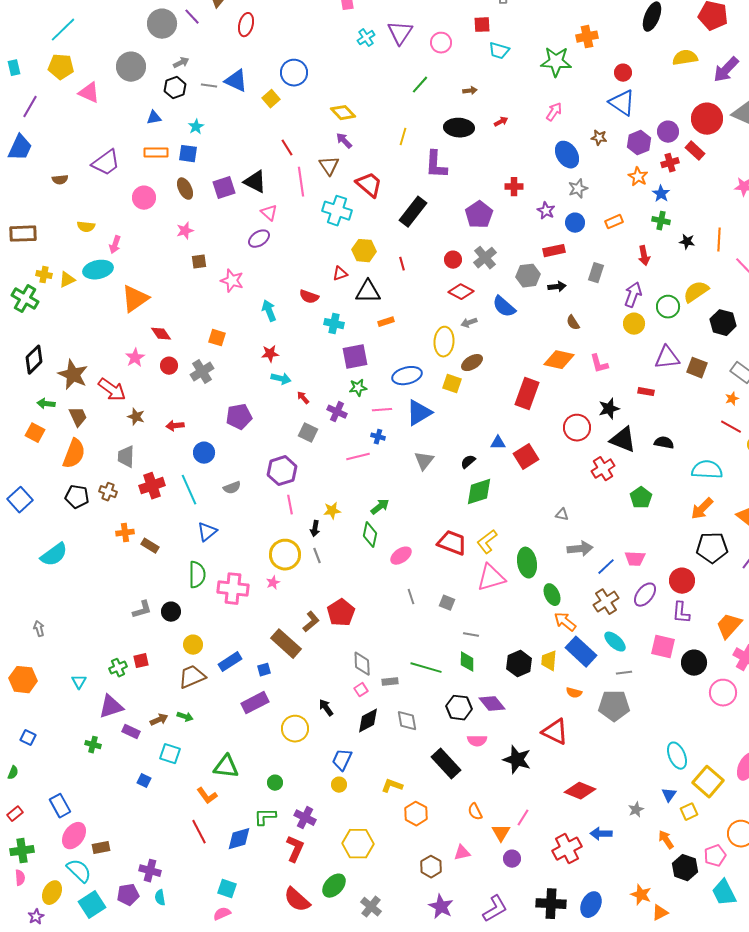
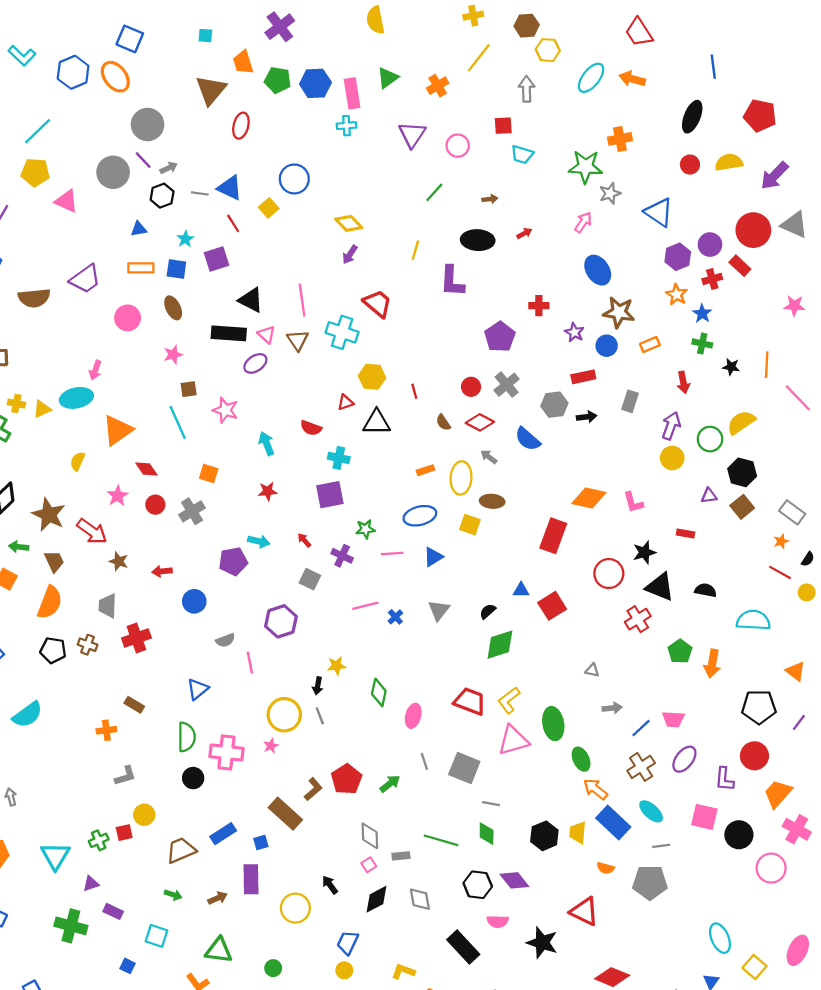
purple line: (192, 17) -> (143, 160), moved
cyan cross: (366, 38) -> (347, 126), moved, turned 30
red circle: (623, 73) -> (690, 165), moved
brown star: (599, 138) -> (619, 312), moved, size x1.8
purple arrow: (344, 141) -> (350, 255), turned -102
red line: (287, 148) -> (233, 223), moved
brown triangle: (329, 166) -> (298, 340), moved
brown semicircle: (60, 180) -> (34, 298), size x1.8
purple square: (224, 188) -> (216, 259), moved
gray star: (578, 189) -> (610, 193), moved
black rectangle: (413, 212) -> (229, 333), moved, turned 56
yellow semicircle: (86, 227) -> (78, 461), moved, turned 108
orange rectangle: (386, 322) -> (425, 470), moved
gray arrow: (469, 323) -> (489, 457), turned 56
brown semicircle: (573, 323) -> (443, 422), moved
black hexagon: (723, 323) -> (742, 472), moved
purple square: (355, 357) -> (330, 495), moved
purple triangle: (667, 358) -> (709, 496), size x0.6
brown ellipse: (472, 363) -> (492, 501), turned 35
brown square: (697, 368) -> (742, 507), turned 30
cyan arrow: (281, 379) -> (259, 541), moved
blue triangle: (419, 413) -> (433, 557), size x0.7
blue cross: (378, 437) -> (395, 617), moved, turned 32
cyan line: (189, 490) -> (178, 422), moved
pink line: (290, 505) -> (250, 662), moved
green arrow: (380, 507) -> (390, 784), moved
orange arrow: (702, 509) -> (712, 664), moved, turned -35
orange cross: (125, 533) -> (106, 730), moved
gray arrow: (580, 549) -> (612, 708), size x0.7
pink ellipse: (401, 556) -> (413, 716), turned -40
red circle: (682, 581) -> (754, 756), moved
gray square: (447, 603) -> (464, 768), size x1.8
black circle: (171, 612) -> (193, 778), moved
yellow circle: (193, 645) -> (144, 815), moved
cyan triangle: (79, 682) -> (55, 856), size x1.8
purple rectangle: (255, 703) -> (251, 879), turned -64
purple triangle: (111, 707) -> (91, 884), size x0.6
brown arrow: (159, 720) -> (218, 898), moved
green cross: (93, 745) -> (71, 926), size x1.8
yellow square: (708, 782) -> (754, 967), size x0.7

